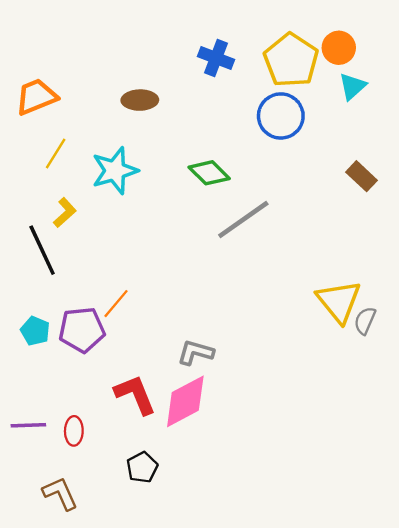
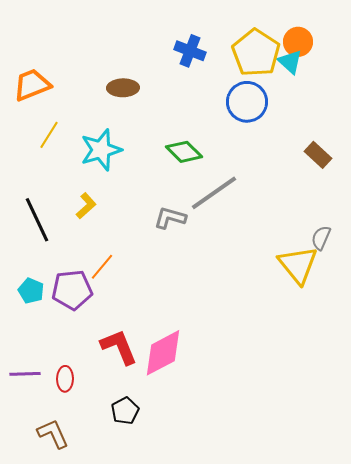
cyan triangle: (352, 86) -> (290, 62), moved, turned -36
yellow L-shape: (65, 213) -> (86, 206), moved
gray semicircle: (365, 321) -> (321, 238), moved
gray L-shape: (196, 352) -> (170, 218), moved

